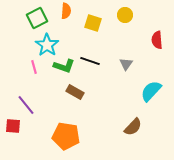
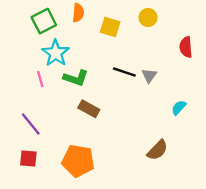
black line: (90, 61) -> (124, 72), moved
cyan semicircle: (151, 91) -> (179, 108), size x0.6
red square: (13, 126) -> (28, 158), moved

